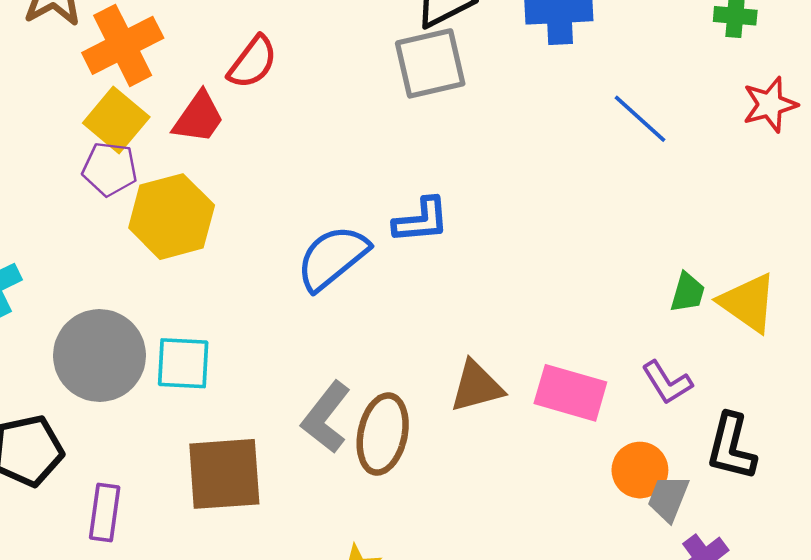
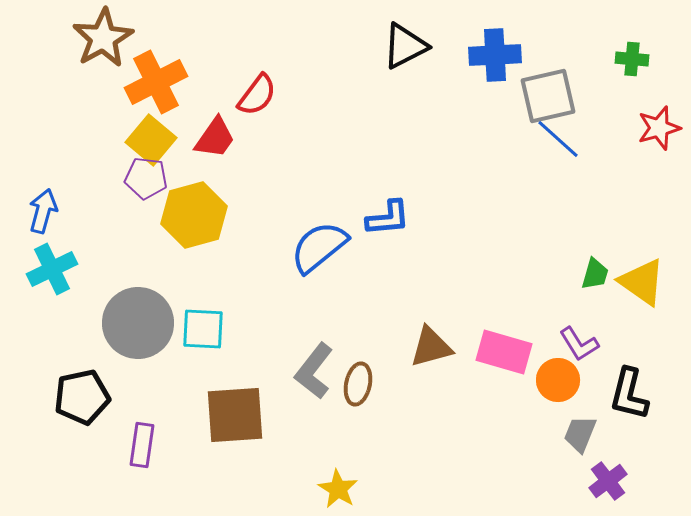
gray square: (430, 63) -> (548, 96), moved
brown ellipse: (383, 434) -> (358, 384), size x0.7
orange circle: (640, 470) -> (558, 380), moved

